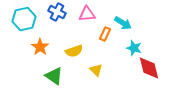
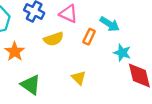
pink triangle: (87, 14) -> (68, 14), turned 30
yellow semicircle: (74, 51) -> (54, 39), moved

